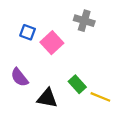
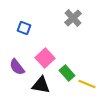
gray cross: (84, 21) -> (73, 18), turned 30
pink square: (52, 43) -> (45, 58), moved

